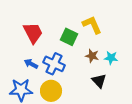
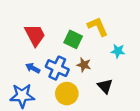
brown star: (92, 56) -> (84, 65), moved
cyan star: (111, 58) -> (118, 51), moved
yellow circle: (51, 91) -> (67, 94), moved

